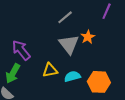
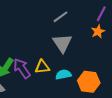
orange star: (88, 37) -> (98, 32), moved
purple arrow: (21, 50) -> (22, 68), moved

